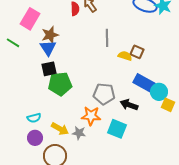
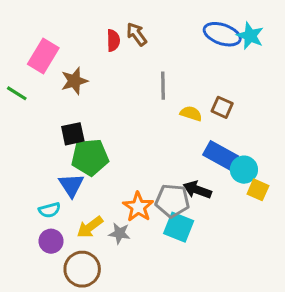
blue triangle: (48, 48) -> (71, 185), moved
brown square: (137, 52) -> (222, 107), moved
gray pentagon: (104, 94) -> (172, 201), moved
orange star: (91, 116) -> (138, 207), turned 30
yellow arrow: (60, 129) -> (90, 227), turned 114

